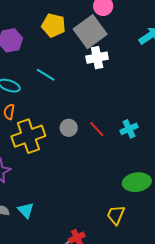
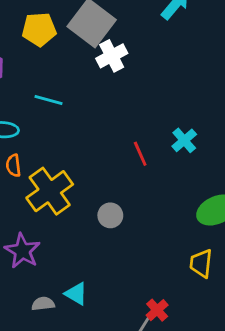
gray circle: (69, 128) -> (110, 215), moved
red line: (97, 129) -> (140, 154), turned 36

